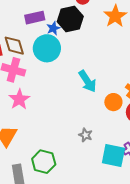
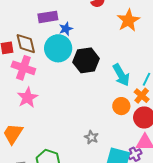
black hexagon: (70, 19) -> (86, 60), moved
cyan arrow: (88, 81) -> (121, 75), moved

